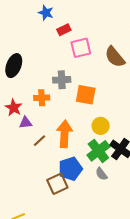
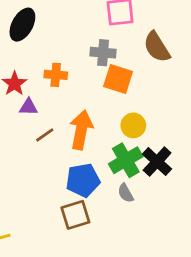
brown semicircle: (115, 57) -> (157, 47), moved
gray cross: (62, 80) -> (103, 53), moved
brown square: (57, 184) -> (75, 215), moved

